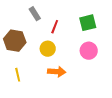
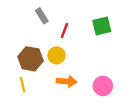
brown hexagon: (15, 41) -> (31, 59), moved
pink circle: (89, 51) -> (103, 86), moved

